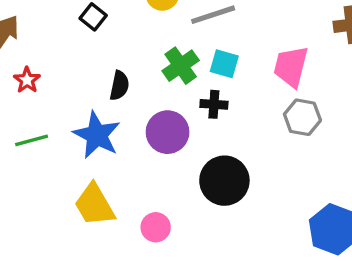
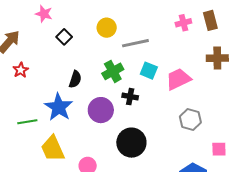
cyan square: (224, 64) -> (149, 71), moved
pink trapezoid: (291, 67) -> (178, 79), turned 44
gray hexagon: (302, 117) -> (190, 120), moved
green line: (32, 140) -> (27, 122), moved

